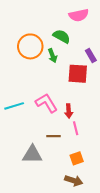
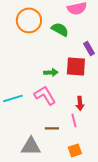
orange circle: (30, 46) -> (29, 20), moved
green arrow: (52, 56) -> (51, 72), moved, turned -72
red arrow: (69, 111) -> (80, 103), moved

